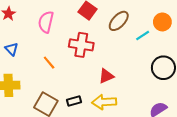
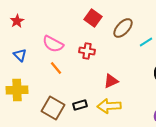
pink semicircle: (46, 22) -> (53, 44), moved, turned -75
red cross: (81, 45) -> (87, 51), size x0.7

